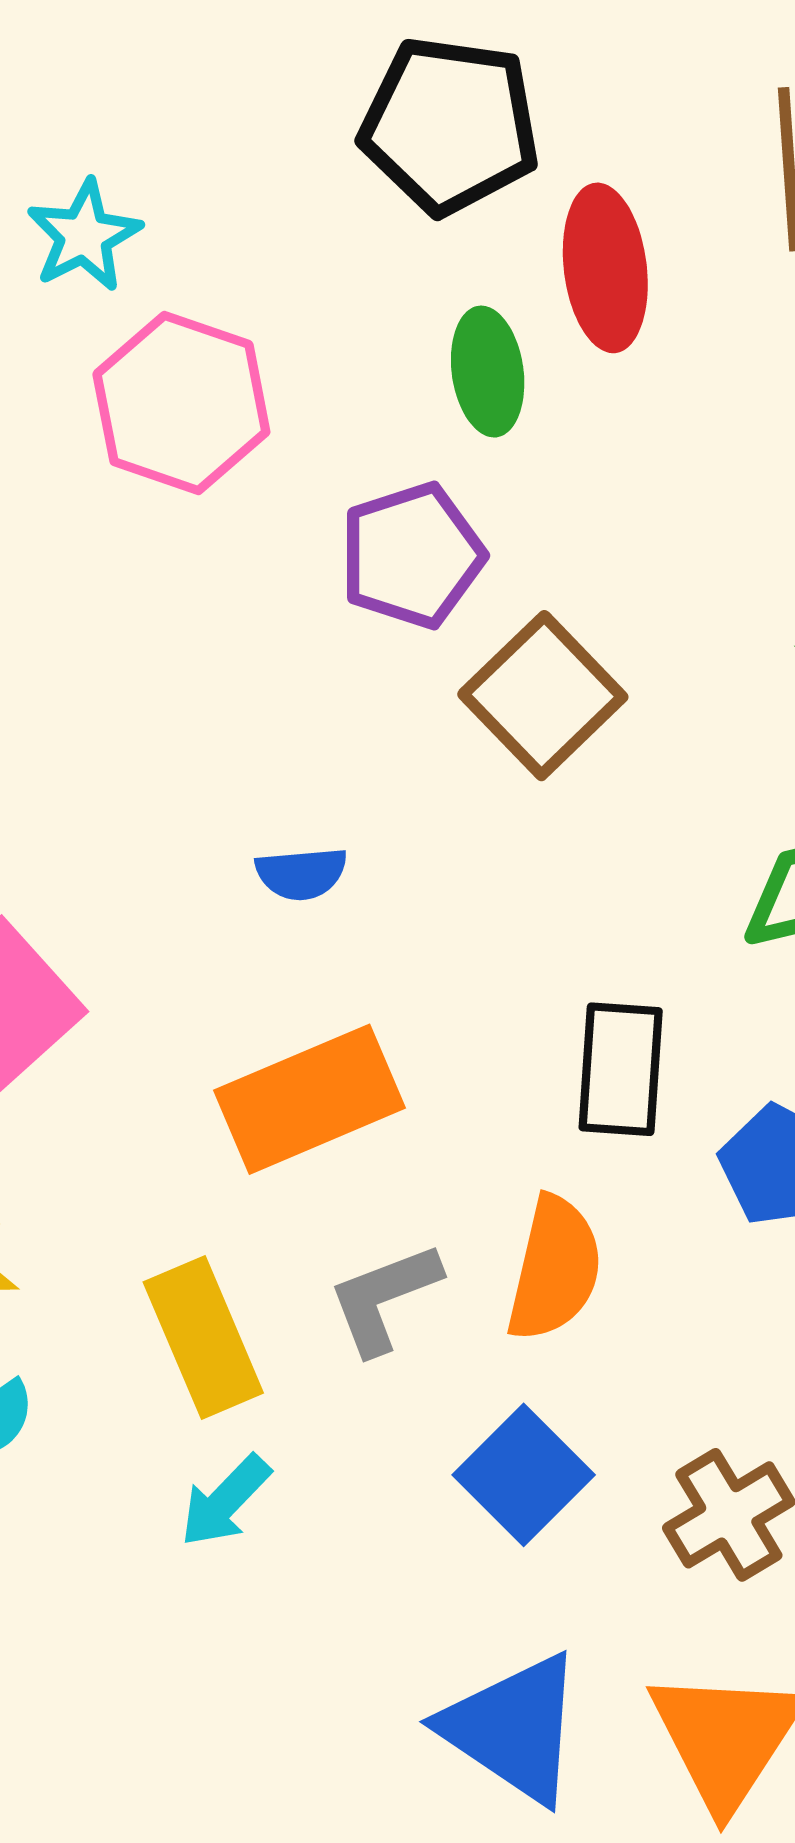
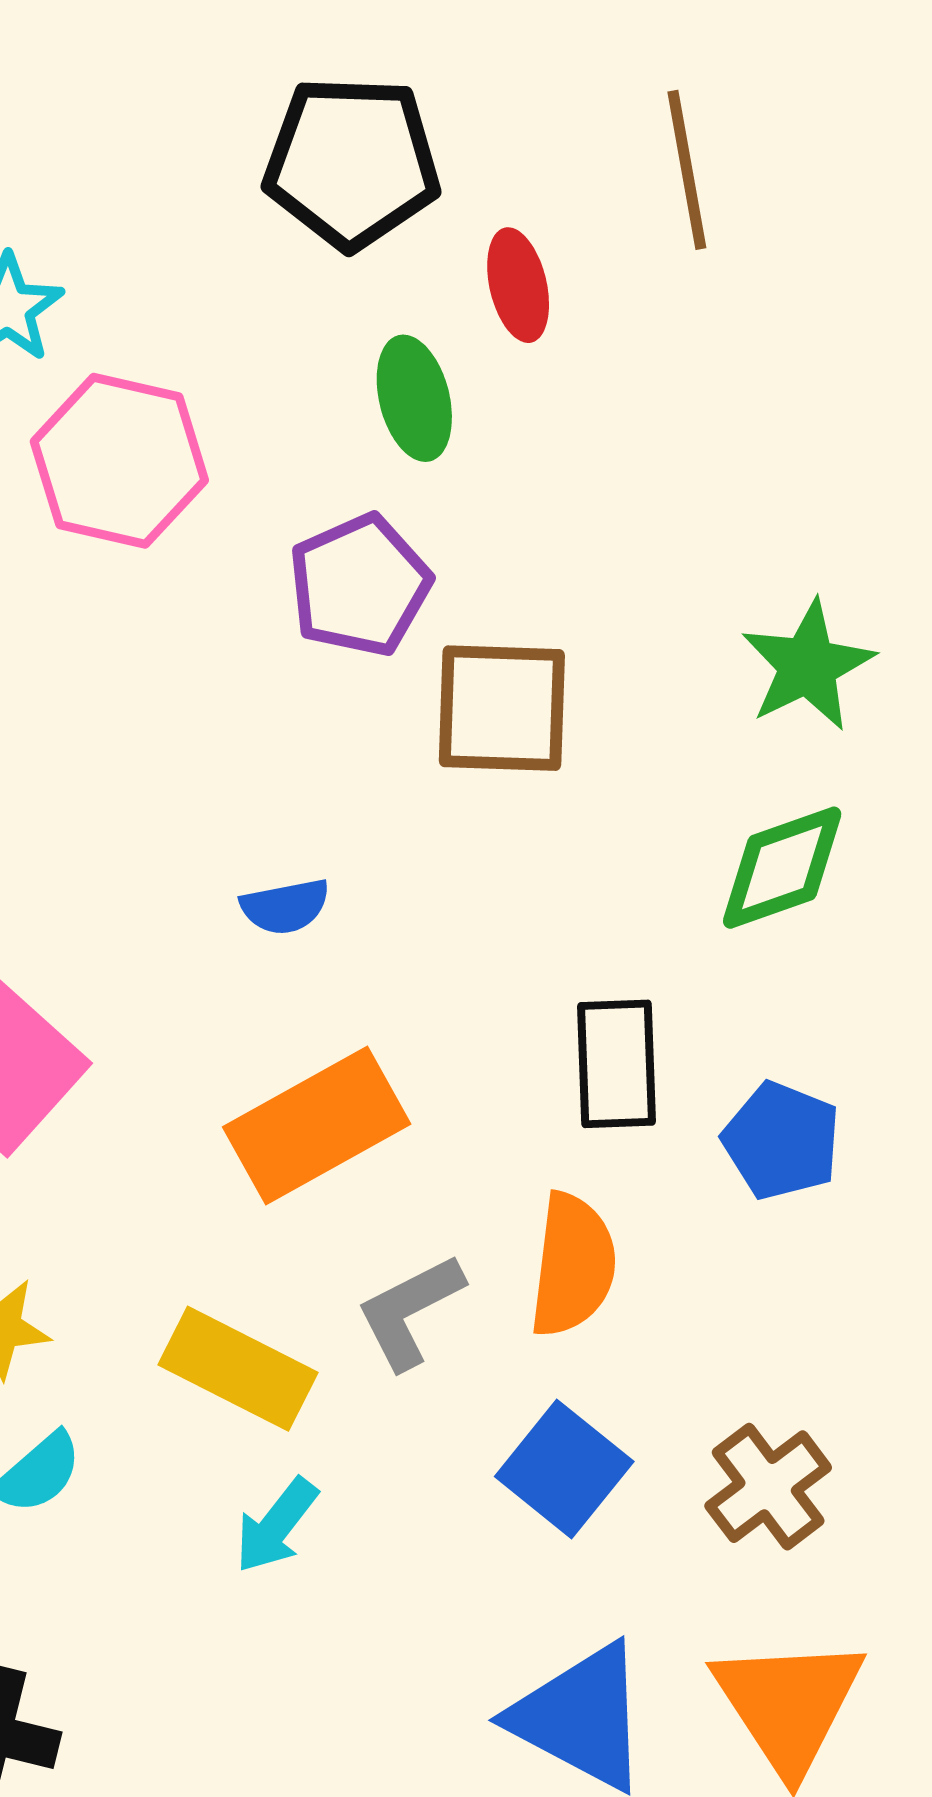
red ellipse: (605, 268) -> (518, 285), size x0.7
brown square: (543, 696) -> (502, 708), turned -38
yellow rectangle: (203, 1337) -> (238, 1369), turned -34

